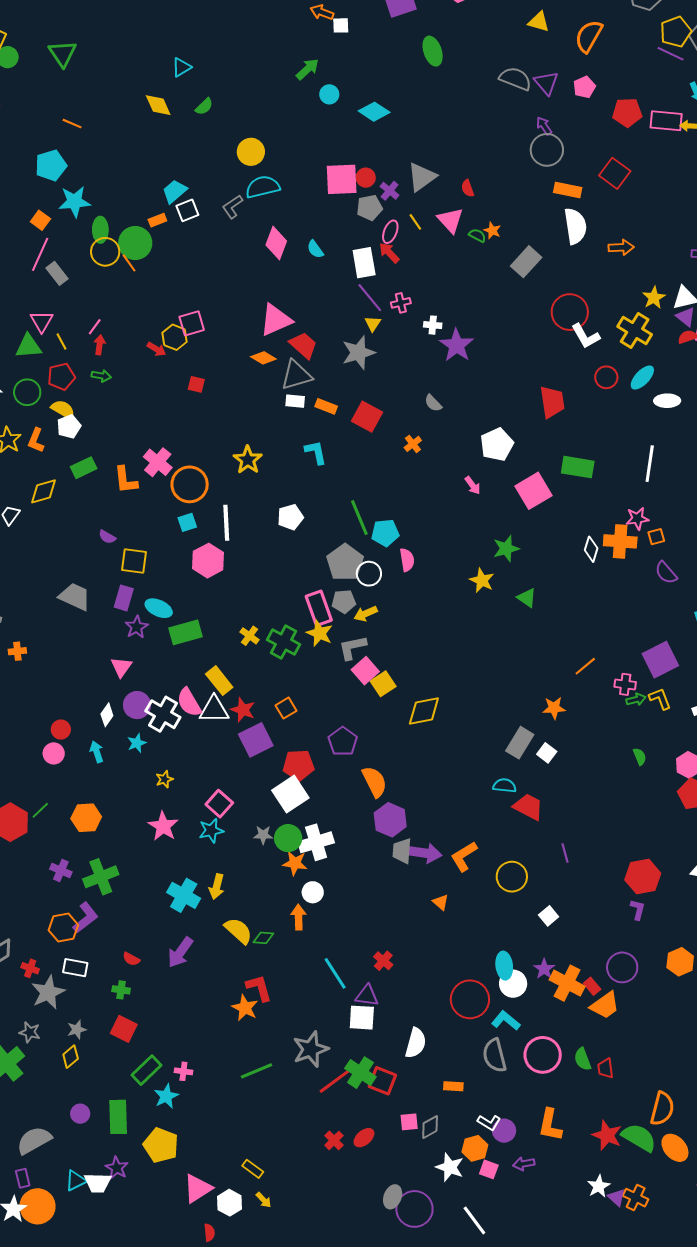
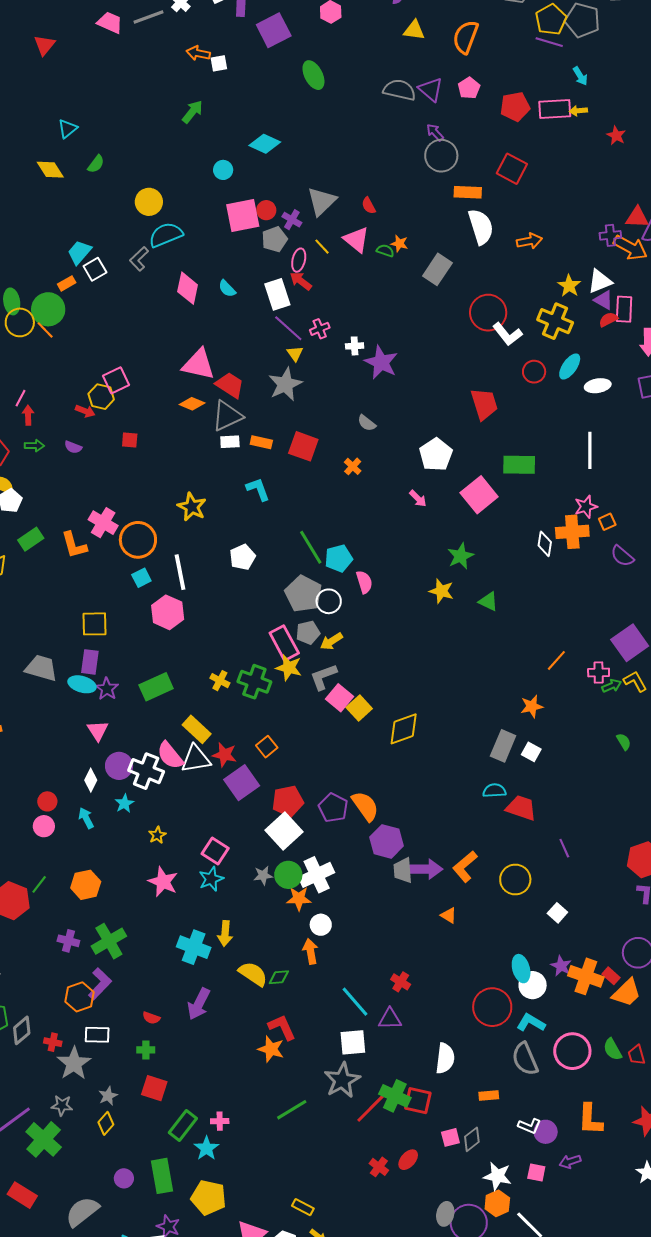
cyan circle: (329, 94) -> (223, 170), moved
pink triangle: (276, 320) -> (199, 364), turned 45
purple semicircle: (107, 537) -> (73, 447), moved
cyan ellipse: (159, 608) -> (82, 684), moved
purple pentagon: (343, 741) -> (333, 808), moved
white square: (362, 1018) -> (353, 1042), moved
orange hexagon: (475, 1148) -> (497, 1203), moved

